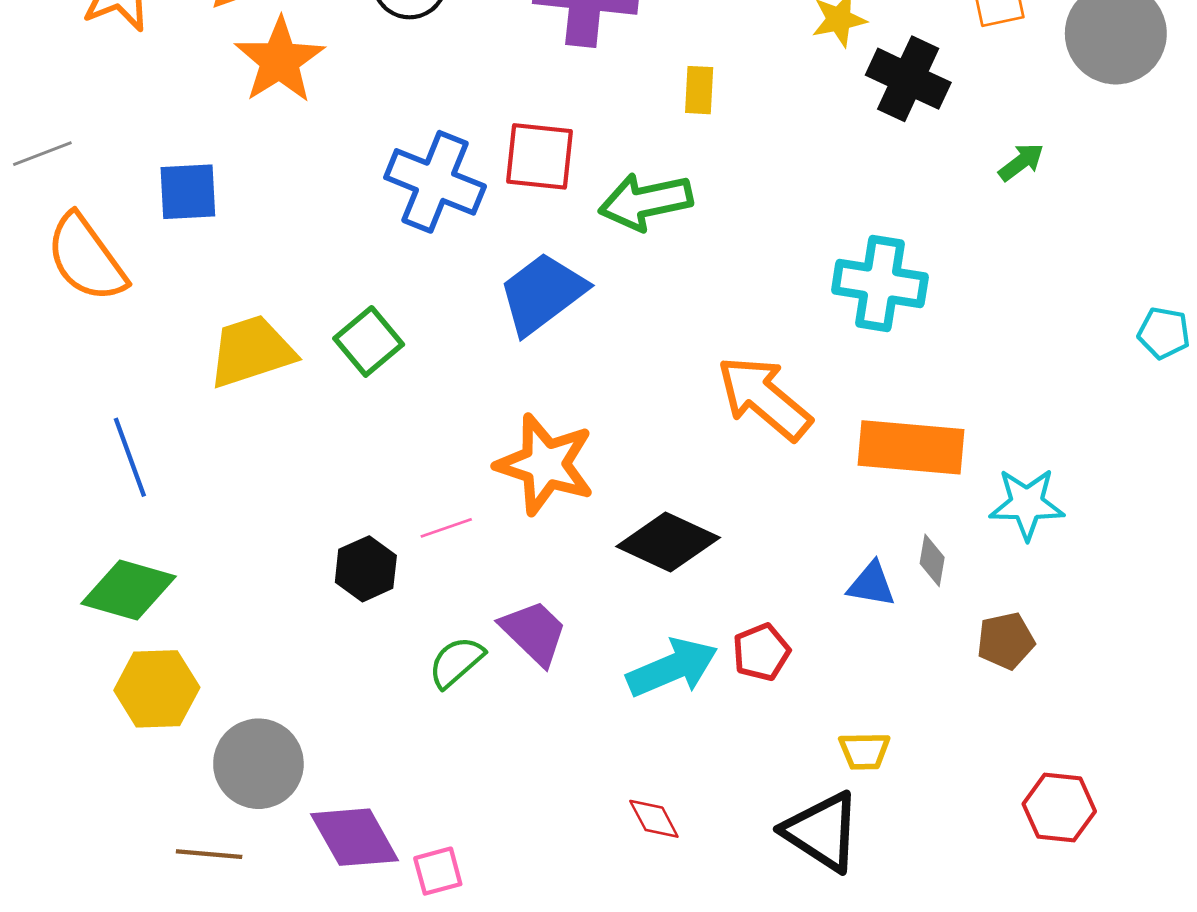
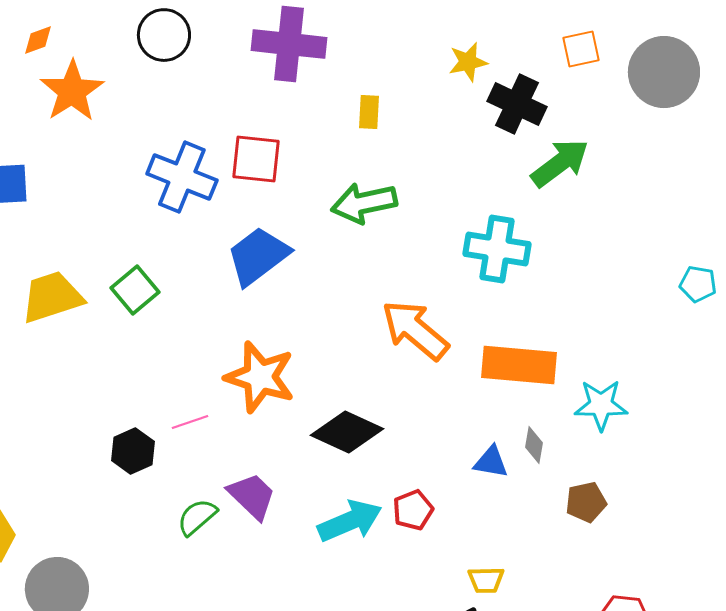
green arrow: (1021, 162) -> (560, 163), moved, size x1.8
green arrow: (645, 202) -> (364, 203), moved

